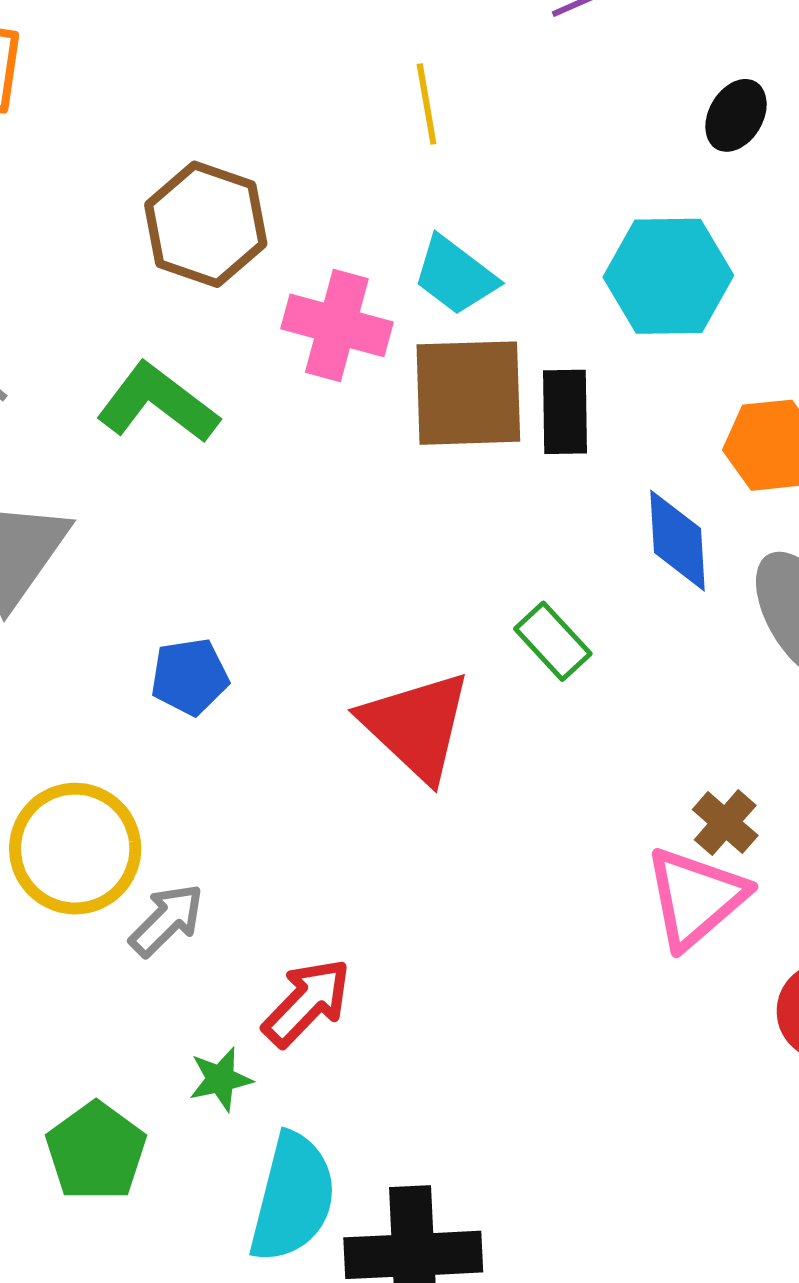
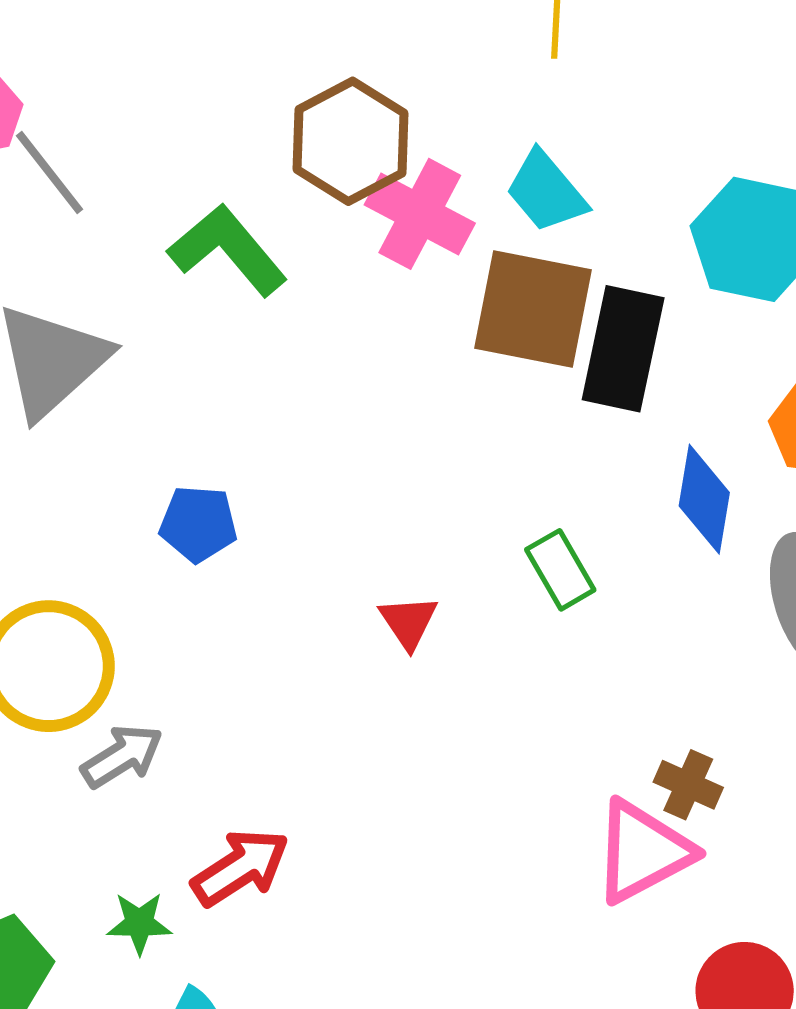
brown hexagon: (206, 224) -> (351, 141), moved
black rectangle: (565, 412) -> (623, 349), size x1.4
red triangle: (416, 726) -> (408, 622), size x0.5
brown cross: (725, 823) -> (688, 785), turned -30

